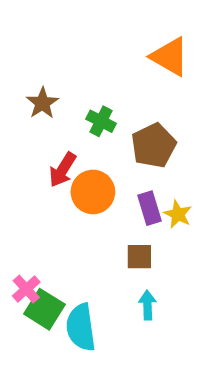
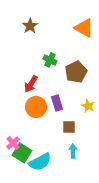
brown star: (42, 103) -> (30, 26), moved
orange circle: (93, 192) -> (36, 107), moved
purple rectangle: (150, 208) -> (57, 103), moved
cyan semicircle: (81, 327) -> (40, 162), turned -110

